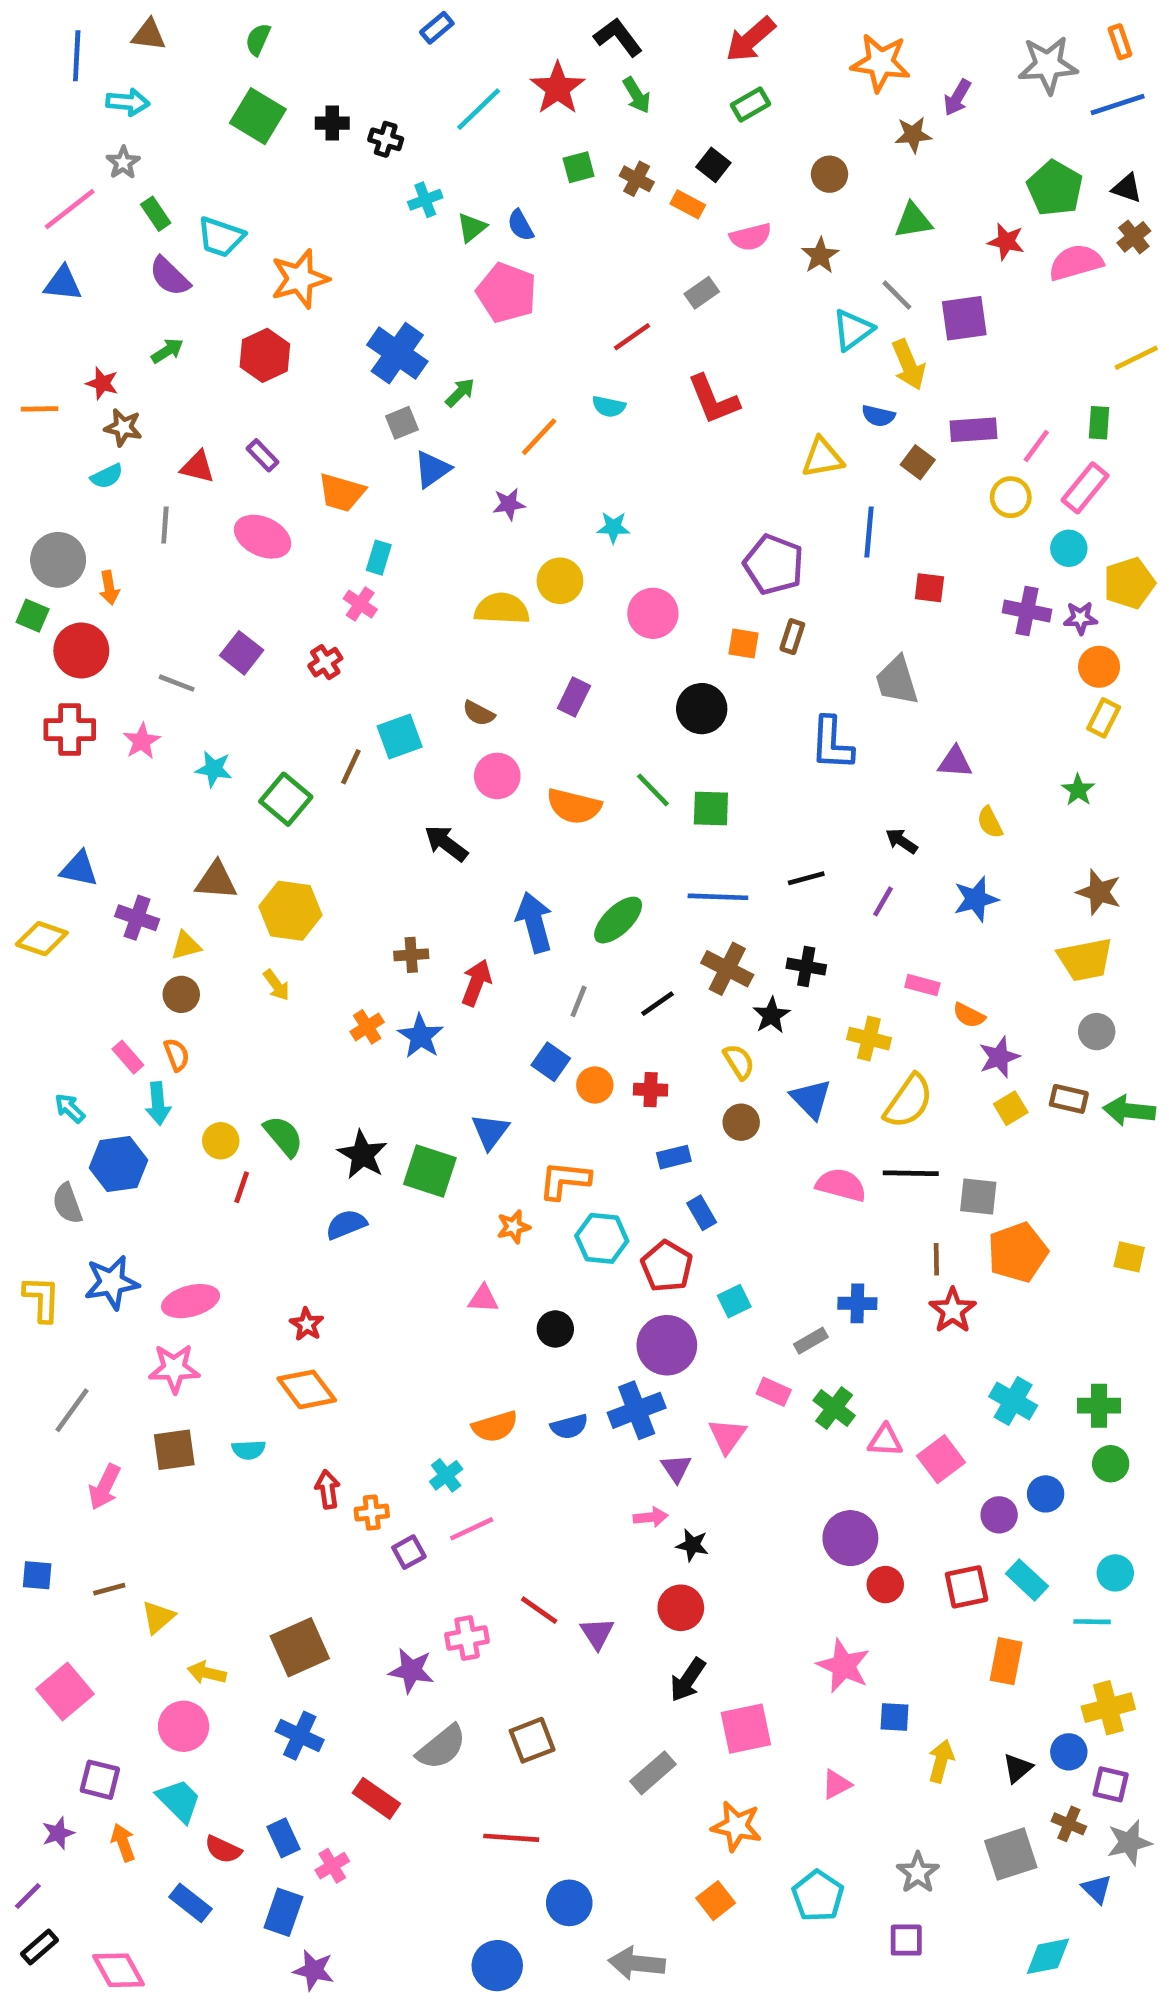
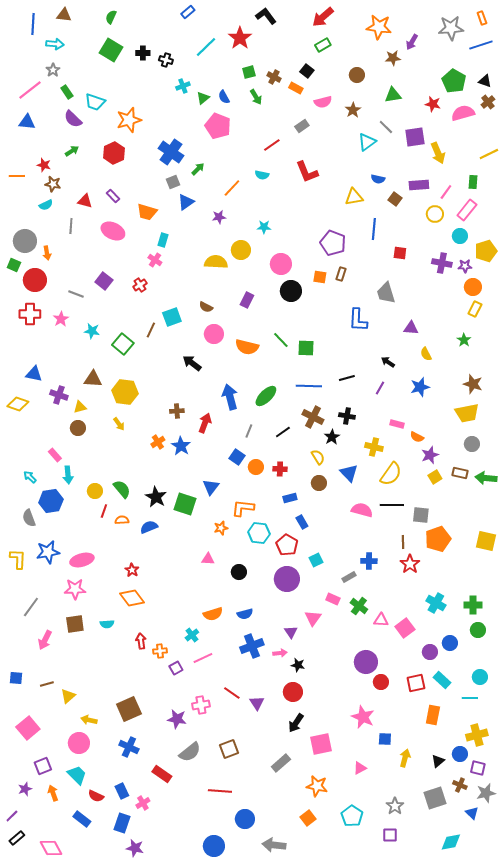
green arrow: (637, 95) -> (256, 97), moved
yellow arrow: (908, 365) -> (438, 153), moved
black circle: (702, 709) -> (291, 291), moved
orange semicircle: (177, 1055) -> (122, 520), moved, turned -72
yellow square: (1129, 1257) -> (486, 541), size x1.5
blue cross: (637, 1410) -> (252, 646), moved
purple square: (100, 1780) -> (43, 766), turned -36

